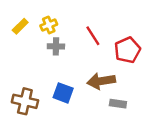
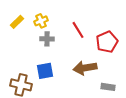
blue square: (63, 93) -> (45, 71), moved, turned -30
gray rectangle: (118, 104) -> (108, 87), moved

